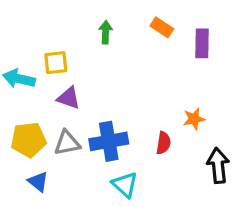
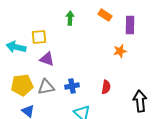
orange star: (194, 119) -> (120, 51), moved
blue cross: (109, 141) -> (72, 86), size x0.6

